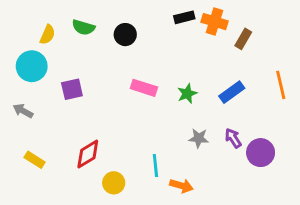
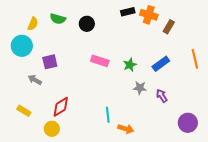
gray arrow: (23, 111) -> (35, 80), moved
gray star: (199, 138) -> (140, 88), moved
purple circle: (261, 153) -> (188, 123), moved
yellow circle: (114, 183) -> (52, 129), moved

